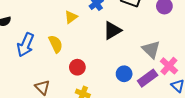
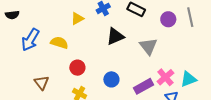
yellow semicircle: (56, 44) -> (59, 43), turned -54
gray triangle: (151, 49) -> (148, 46), moved
blue circle: (124, 74) -> (111, 79), moved

